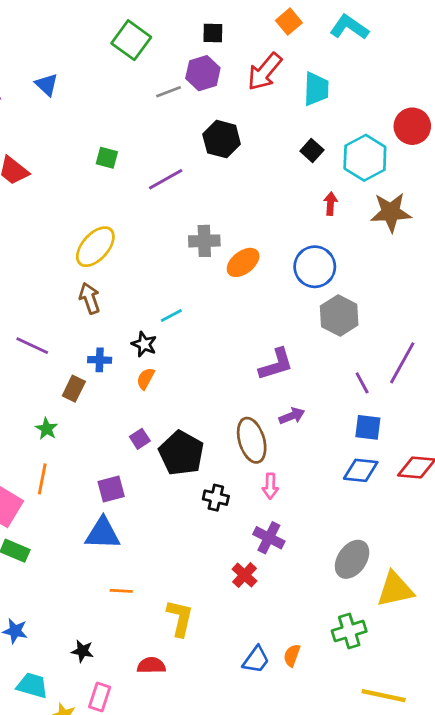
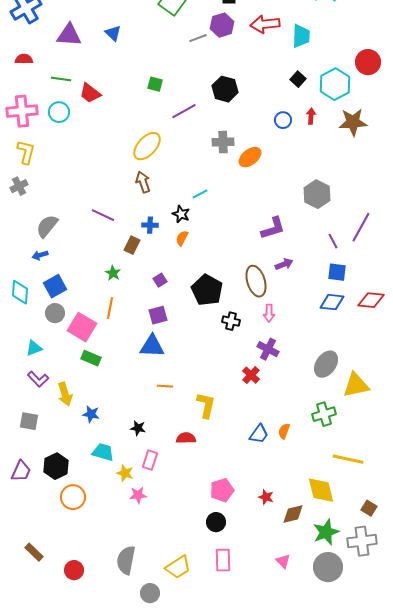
red arrow: (265, 72) -> (265, 24), turned 44
black hexagon: (222, 139) -> (225, 89), moved
purple line: (166, 179) -> (184, 111), moved
blue circle: (315, 267) -> (283, 120), moved, size x0.6
purple square: (140, 439) -> (160, 280), moved

